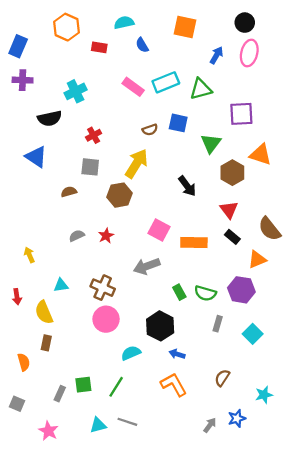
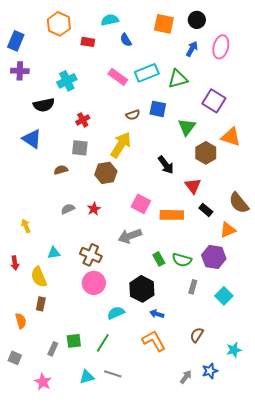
black circle: (245, 23) -> (197, 20), moved
purple square: (241, 114) -> (214, 101), turned 35
red triangle: (229, 210) -> (193, 186), moved

